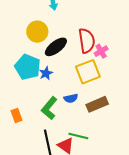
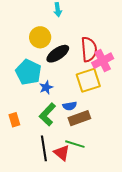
pink cross: (101, 51) -> (103, 61), size x1.5
blue star: (46, 73) -> (46, 87), moved
brown rectangle: (97, 104) -> (79, 118), moved

